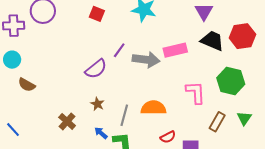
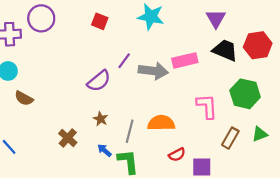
green triangle: (244, 118) -> (260, 134), turned 35

